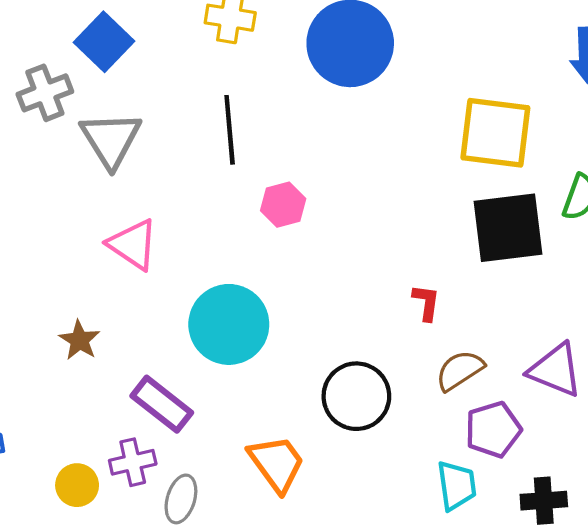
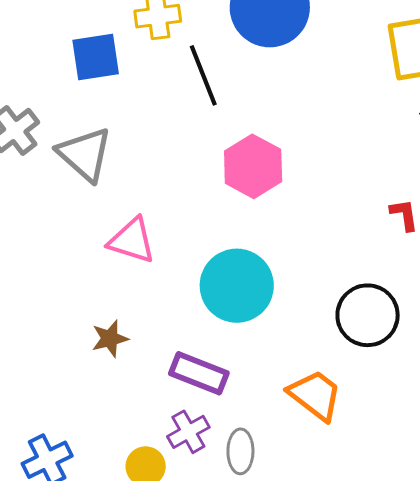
blue square: (104, 42) -> (96, 57), moved, turned -36
black line: (230, 130) -> (203, 75), moved
pink hexagon: (283, 205) -> (253, 166), size x1.5
brown star: (79, 340) -> (110, 339), turned -30

